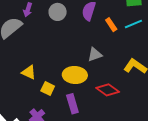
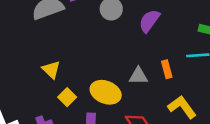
orange rectangle: (111, 25) -> (167, 69), moved

